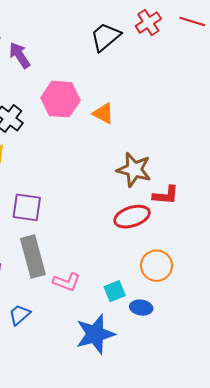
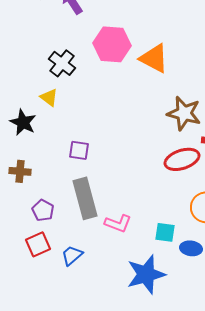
orange triangle: (103, 113) -> (154, 58), size x1.4
purple square: (27, 207) -> (79, 150), size x0.7
cyan square: (115, 291) -> (165, 232), turned 30

